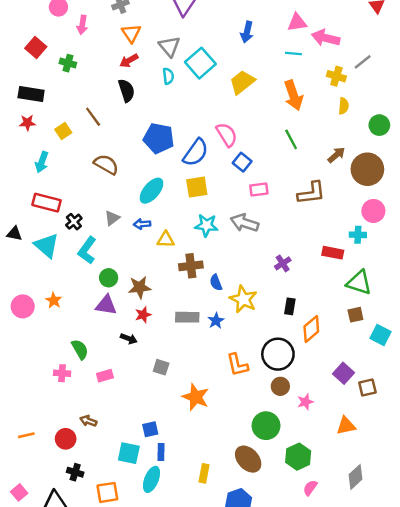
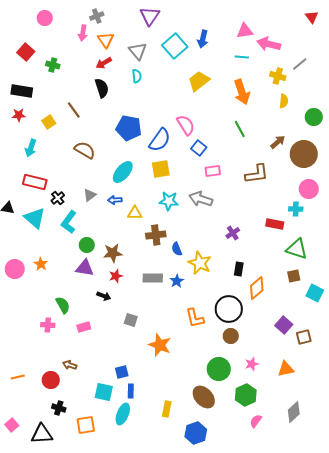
pink arrow: (82, 25) -> (83, 33), moved
cyan square: (200, 63) -> (175, 46), moved
pink star: (305, 402) -> (252, 364), moved

